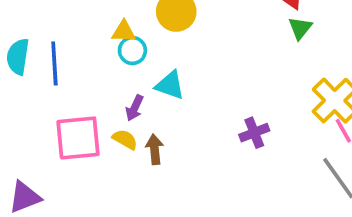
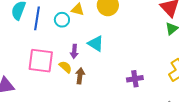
cyan circle: (132, 51) -> (62, 20), moved
purple arrow: (135, 108) -> (74, 51), turned -32

